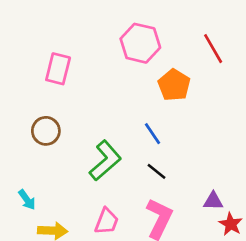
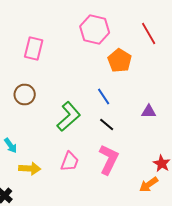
purple triangle: (213, 201) -> (149, 112), moved

